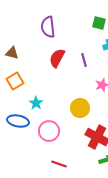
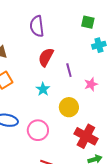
purple line: (84, 60) -> (69, 70), moved
cyan star: (36, 103) -> (43, 89), moved

